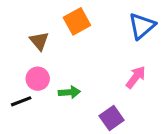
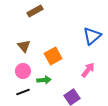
orange square: (77, 21) -> (53, 56), moved
black line: (21, 101) -> (23, 92), moved

